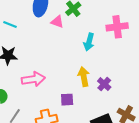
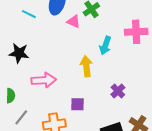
cyan line: (10, 25) -> (29, 14), moved
yellow arrow: (84, 77) -> (86, 66), moved

